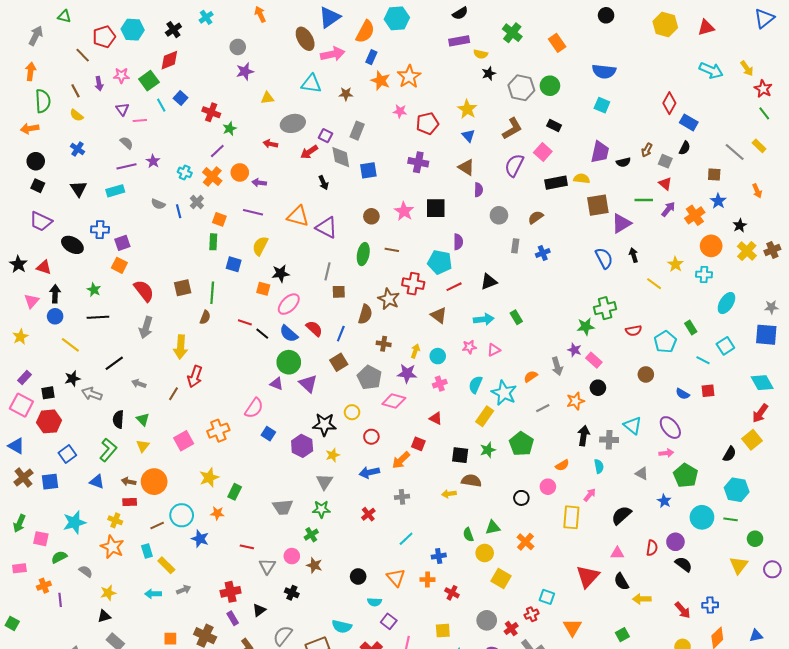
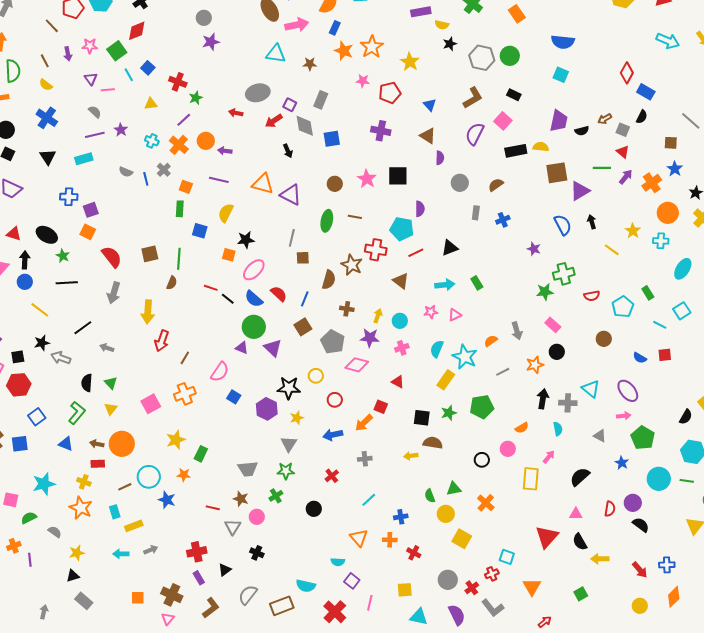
yellow triangle: (267, 98) -> (151, 104), moved
yellow star: (467, 109) -> (410, 62), moved
blue cross: (78, 149) -> (47, 118), size x1.5
brown arrow: (647, 150) -> (605, 119), turned 32
black ellipse: (72, 245) -> (47, 235), moved
purple star: (574, 350) -> (534, 249), moved
brown line: (173, 394) -> (185, 358), moved
green pentagon: (521, 444) -> (482, 407), turned 30
yellow rectangle: (166, 565) -> (134, 526), turned -66
brown star: (314, 565) -> (241, 499), moved
black circle: (358, 576) -> (314, 509), moved

